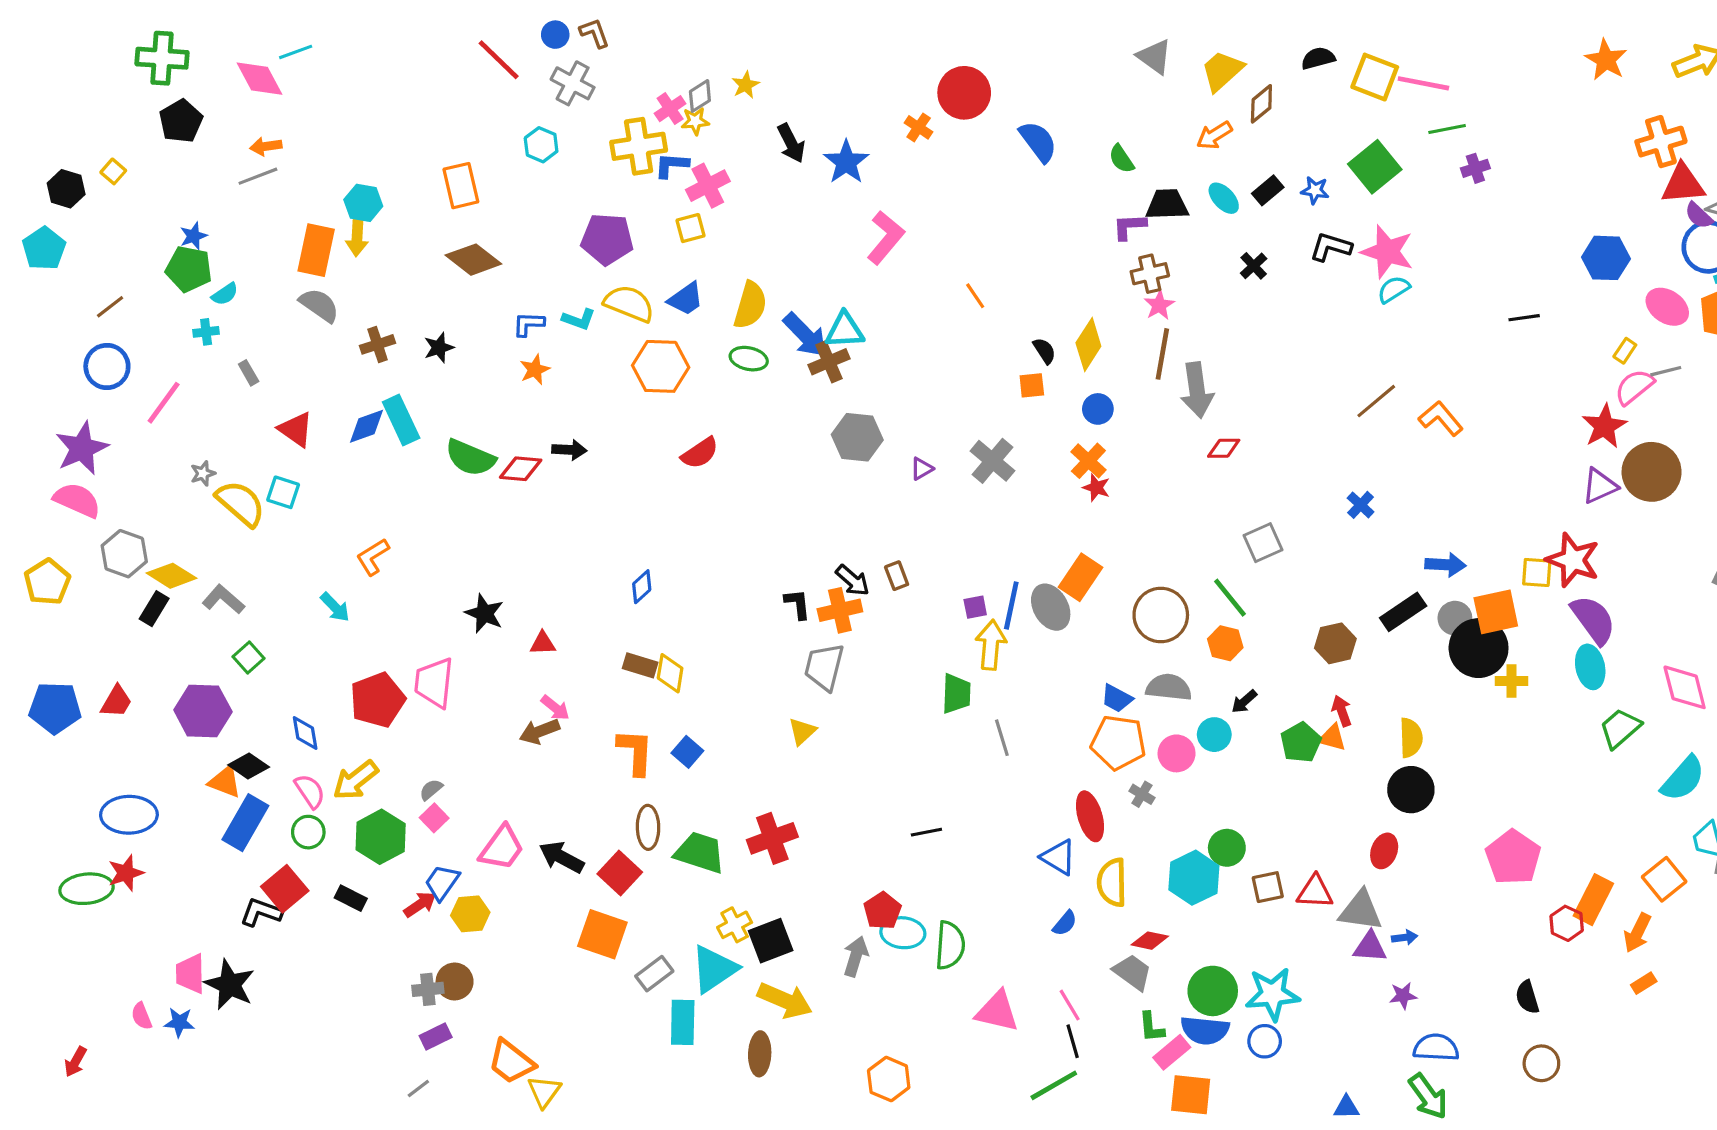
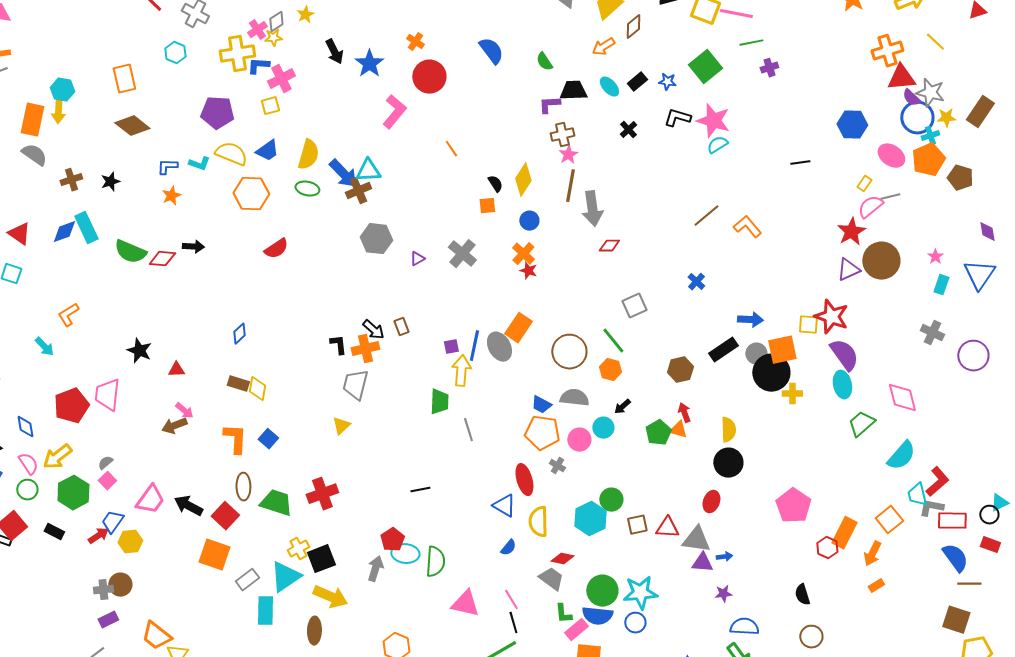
red circle: (964, 93) -> (429, 77), moved

